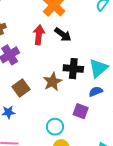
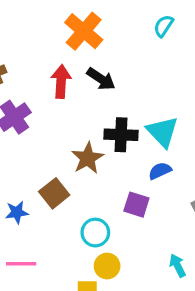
cyan triangle: (98, 68) -> (163, 132), turned -30
brown square: (21, 88) -> (54, 193), moved

